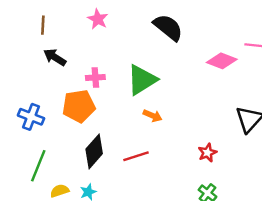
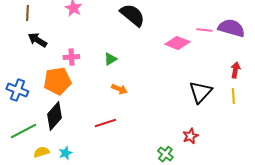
green triangle: (142, 80) -> (110, 59), size x0.5
black diamond: (94, 151) -> (54, 116), moved
red star: (207, 153) -> (190, 136), moved
green line: (38, 166) -> (23, 131), turned 40

